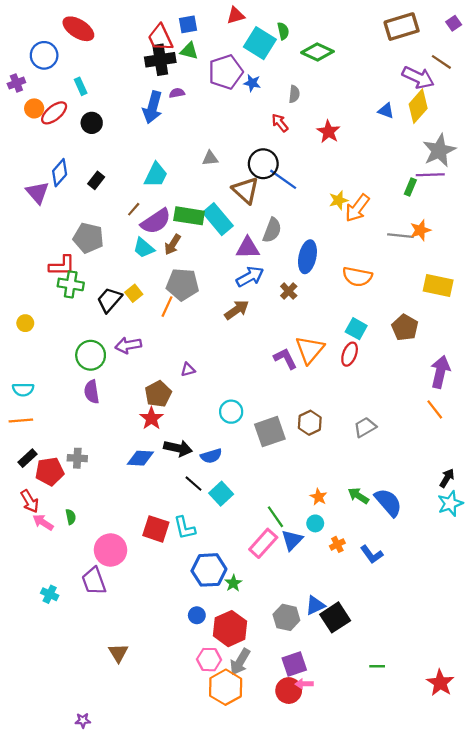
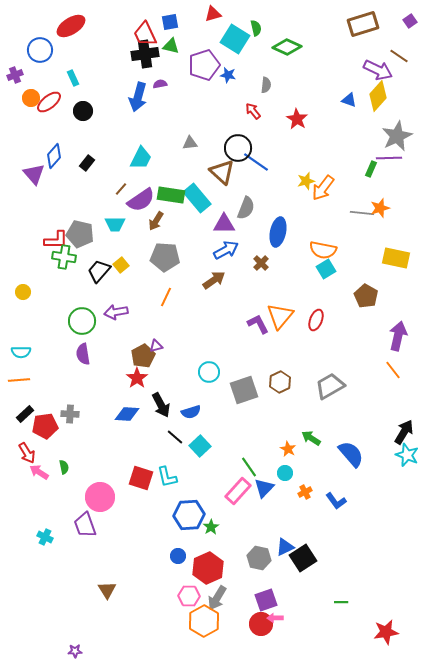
red ellipse: (78, 29) -> (71, 26), turned -64
gray pentagon: (88, 238) -> (80, 234), moved
cyan trapezoid: (144, 248) -> (115, 224), moved, turned -40
orange line: (167, 307) -> (166, 297), moved
cyan square: (356, 329) -> (326, 269), moved, turned 30
purple triangle: (188, 370) -> (156, 346), moved
gray trapezoid: (365, 427) -> (330, 386), size x1.4
black arrow: (178, 448) -> (161, 405), turned 50
black arrow: (447, 478) -> (404, 432), size x1.4
green arrow: (358, 496) -> (311, 438), moved
cyan star: (450, 504) -> (407, 455), turned -30
red star: (440, 683) -> (386, 632), moved, turned 30

